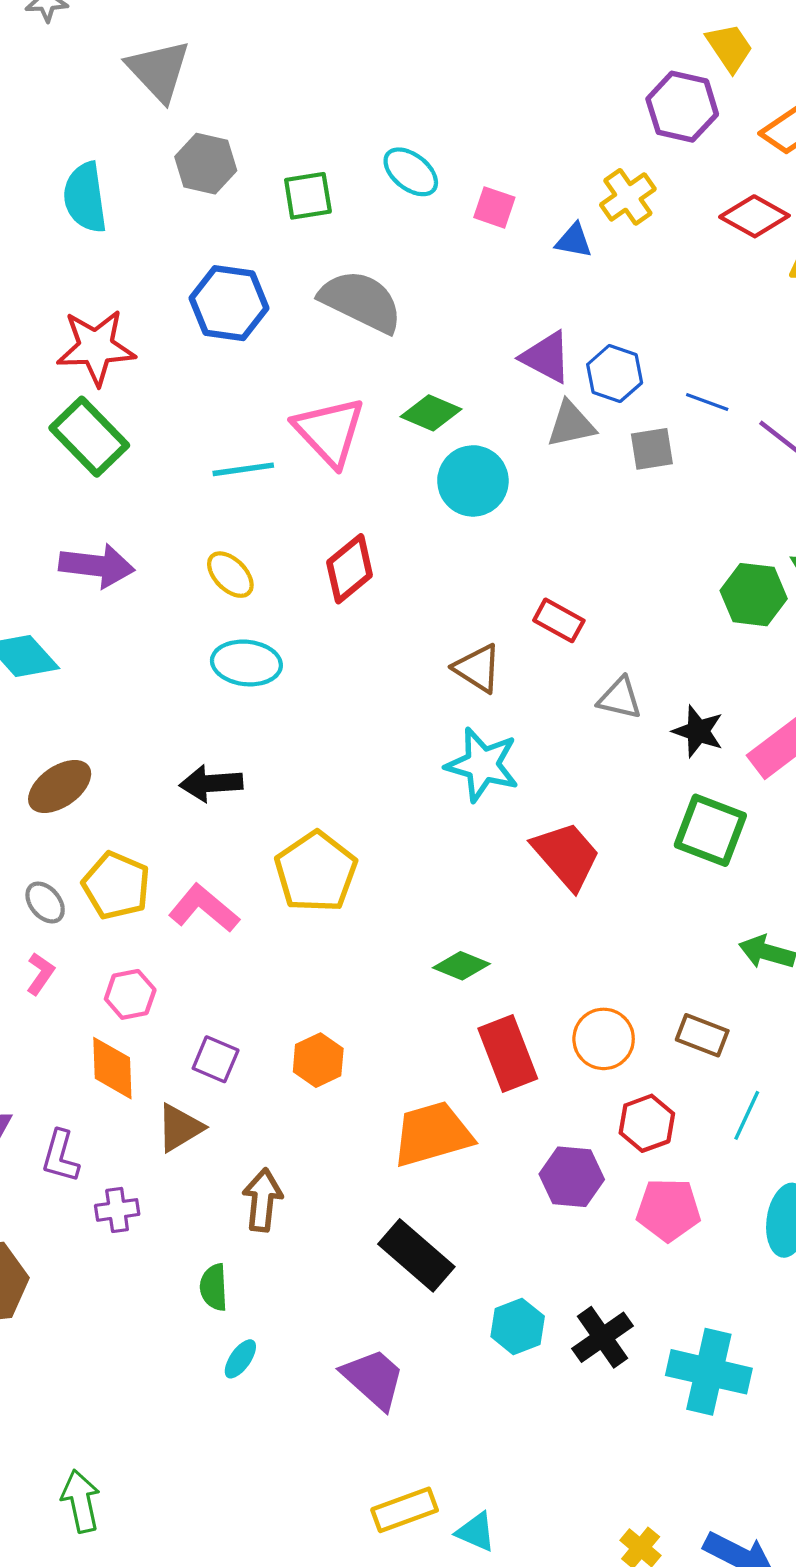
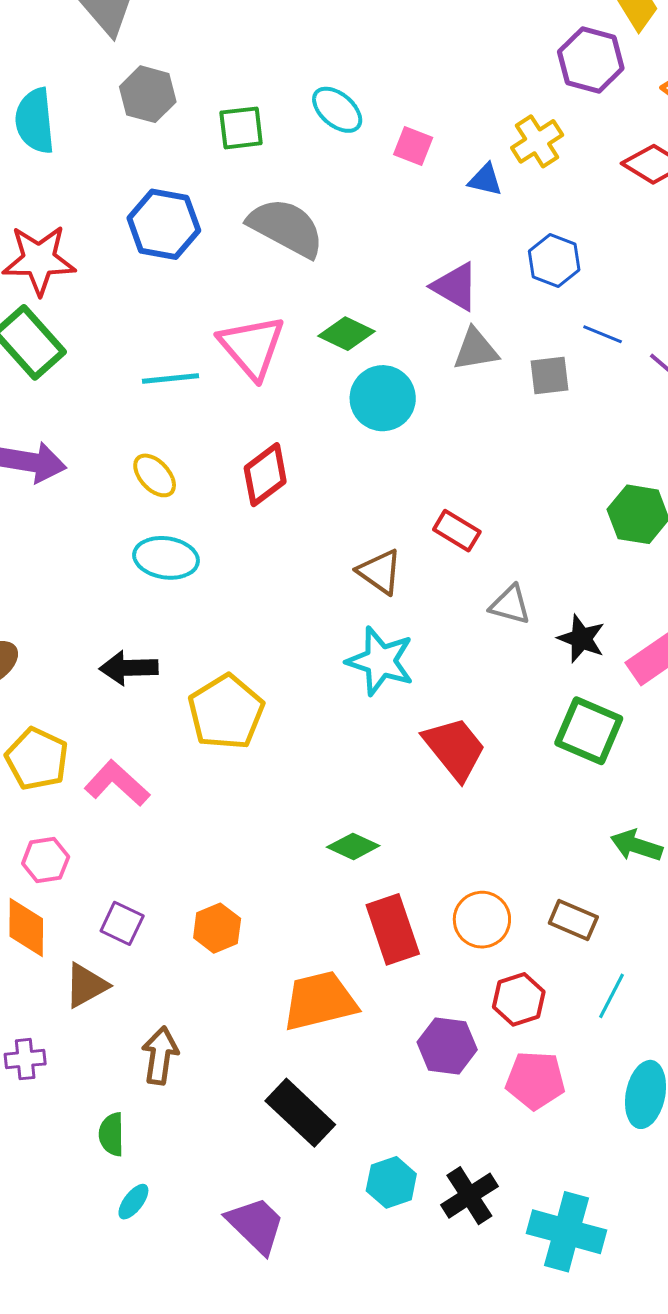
blue hexagon: (615, 374) -> (554, 260), moved
yellow pentagon: (316, 872) -> (226, 712), moved

